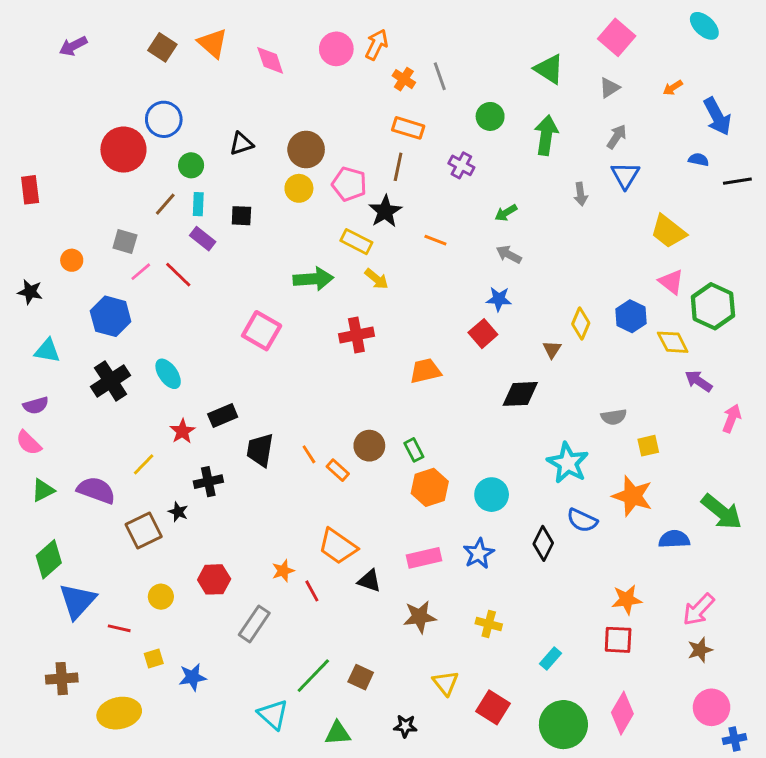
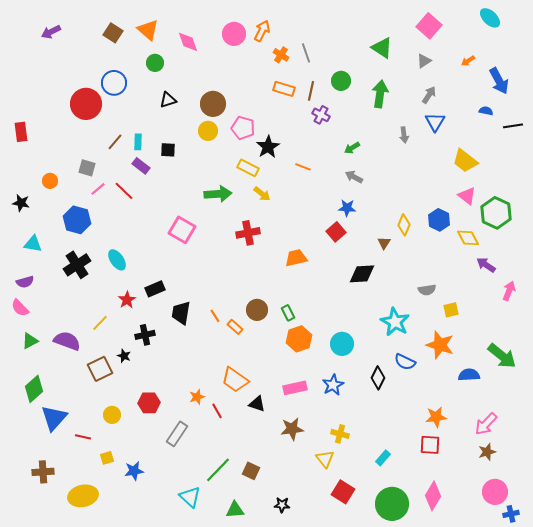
green circle: (191, 165) -> (155, 63), moved
brown line: (398, 167) -> (311, 91), moved
yellow triangle: (446, 683) -> (325, 459), moved

